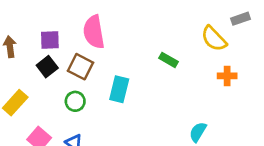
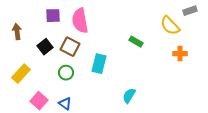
purple square: (50, 40) -> (53, 16), moved
cyan semicircle: (198, 132) -> (129, 96), moved

